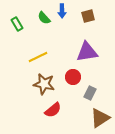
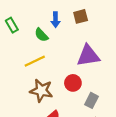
blue arrow: (62, 11) -> (55, 20), moved
brown square: (88, 16) -> (81, 16), moved
green semicircle: (44, 18) -> (41, 35), moved

